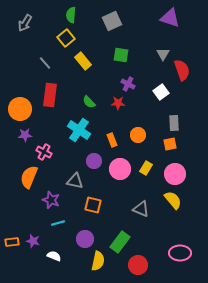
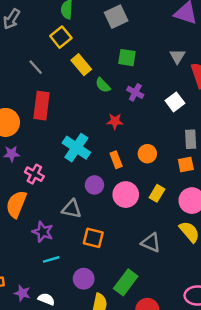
green semicircle: (89, 102) -> (103, 85), moved
red star: (118, 103) -> (115, 121), moved
purple star: (33, 241) -> (22, 293), moved

